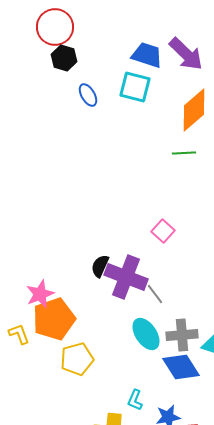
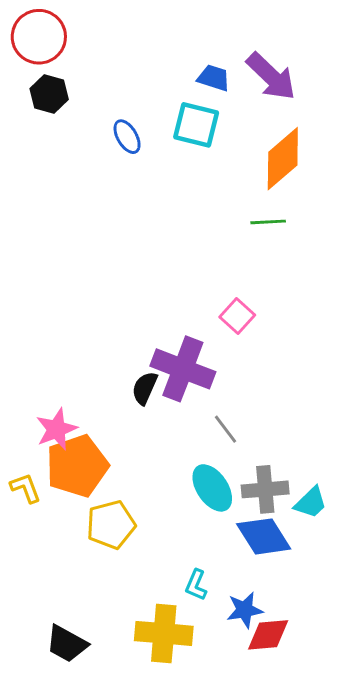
red circle: (55, 27) -> (39, 37), moved
blue trapezoid: (147, 55) -> (214, 78), size x0.7
black hexagon: (64, 58) -> (49, 94), moved
pink square: (163, 231) -> (237, 316), moved
purple cross: (126, 277) -> (183, 369), moved

